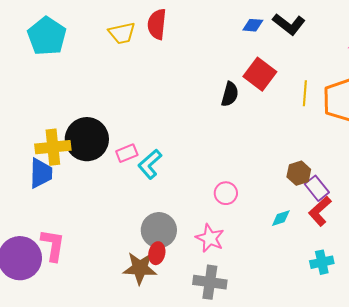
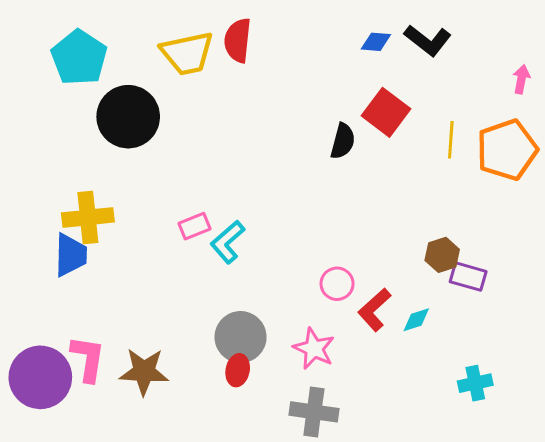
yellow trapezoid: (122, 33) -> (187, 53), size x1.4
black circle: (87, 139) -> (128, 117), moved
purple rectangle: (317, 188) -> (468, 277), turned -35
red L-shape: (320, 211) -> (374, 310), moved
brown star: (140, 268) -> (144, 372), moved

